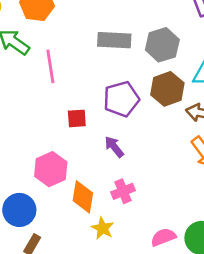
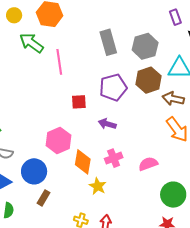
gray rectangle: (114, 40) -> (108, 42), turned 70
purple arrow: (114, 147) -> (107, 124), turned -36
pink semicircle: (163, 237) -> (148, 164), moved

